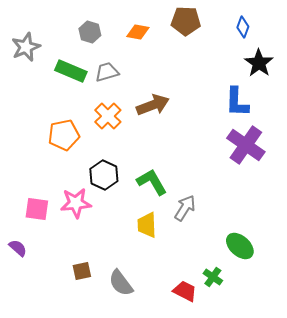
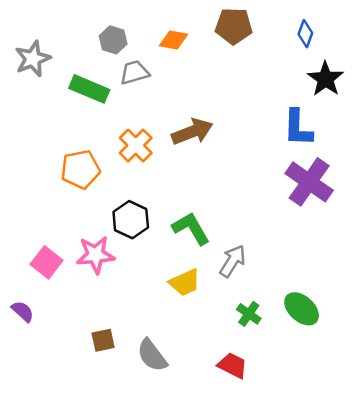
gray trapezoid: (107, 72) -> (134, 73), moved
pink square: (37, 209) -> (46, 262), turned 30
yellow trapezoid: (147, 225) -> (185, 282), turned -112
green cross: (213, 277) -> (249, 314), moved

